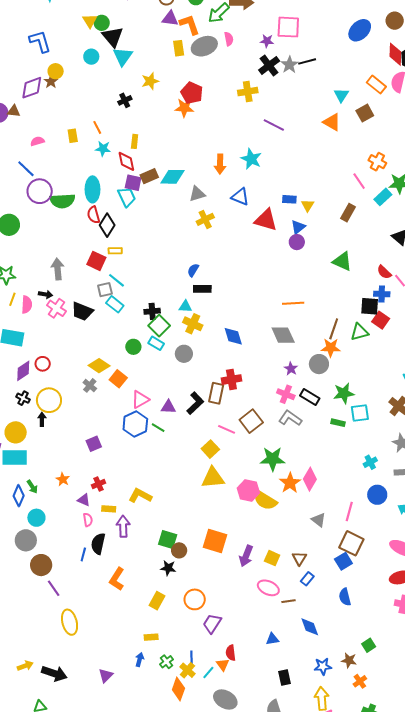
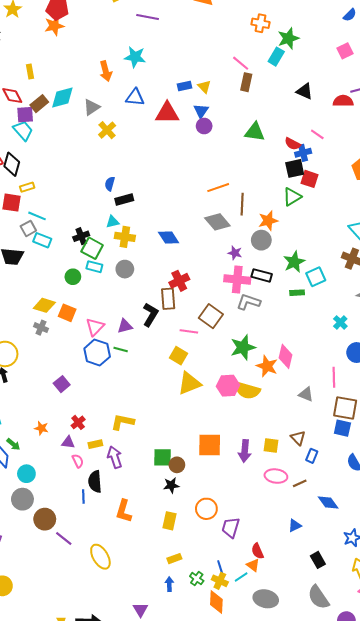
yellow rectangle: (135, 141) -> (30, 71), moved
pink line: (359, 181) -> (241, 63), moved
red semicircle: (384, 272) -> (293, 144), moved
brown line: (334, 329) -> (242, 204), moved
pink cross: (286, 394) -> (237, 280), size x1.4
blue square: (343, 561) -> (342, 428), turned -30
yellow ellipse: (70, 622) -> (100, 557), moved
cyan line: (208, 673) -> (241, 577), turned 32

